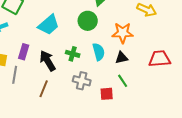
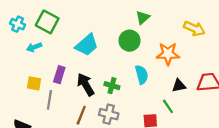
green cross: (73, 54) -> (112, 86), moved
black triangle: (122, 58) -> (179, 86), moved
gray cross: (82, 81) -> (109, 114), moved

